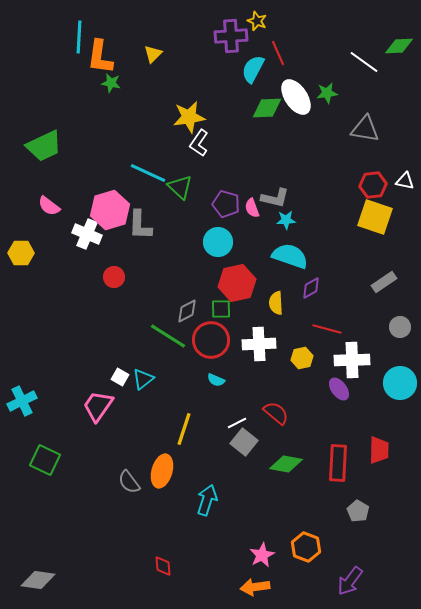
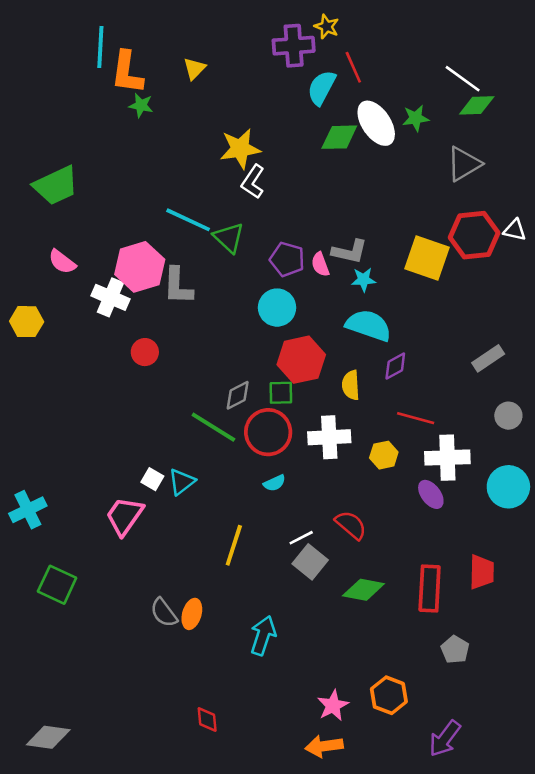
green diamond: (399, 46) -> (477, 105), moved
gray triangle: (365, 129) -> (464, 164), turned -40
red hexagon: (373, 185) -> (474, 235), size x1.4
yellow square: (375, 217) -> (427, 258), moved
cyan semicircle: (216, 380) -> (274, 483), turned -48
orange ellipse: (162, 471) -> (192, 614), moved, size x0.7

